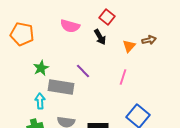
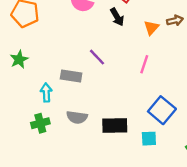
green star: (41, 68) -> (19, 59), moved
gray rectangle: (61, 87) -> (71, 76), size x0.7

